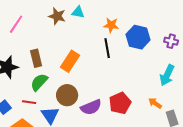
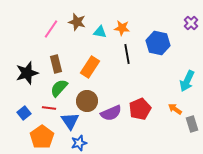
cyan triangle: (78, 12) -> (100, 32), moved
pink line: (16, 24) -> (51, 29), moved
orange star: (111, 25) -> (122, 28), moved
purple cross: (171, 41) -> (191, 23), moved, turned 32

